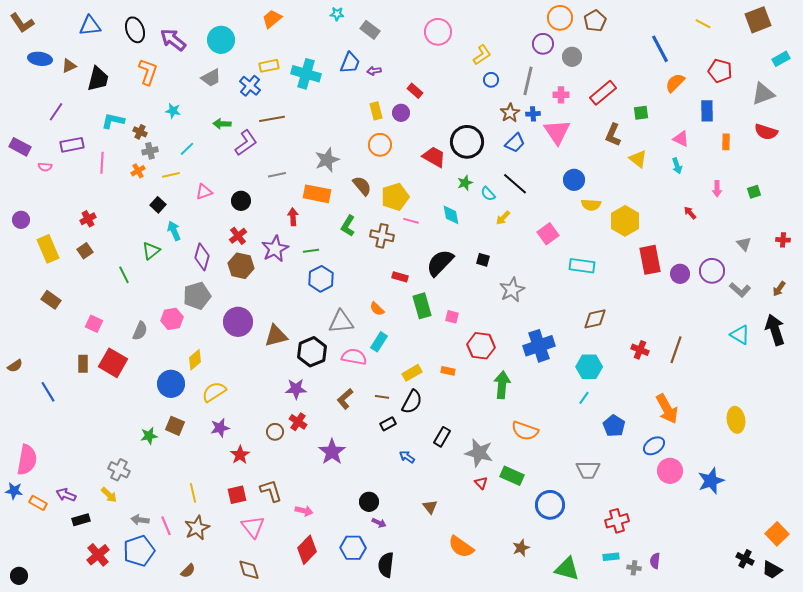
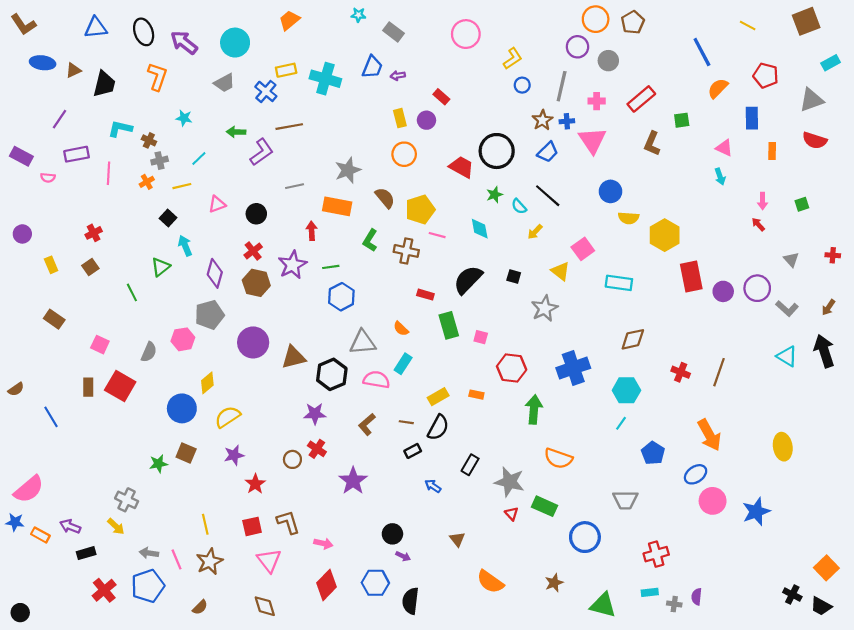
yellow triangle: (638, 159) -> (560, 271), moved
red arrow: (690, 213) -> (758, 224), moved
yellow rectangle: (48, 249) -> (51, 265), size x0.6
pink semicircle: (27, 460) -> (29, 489), turned 40

